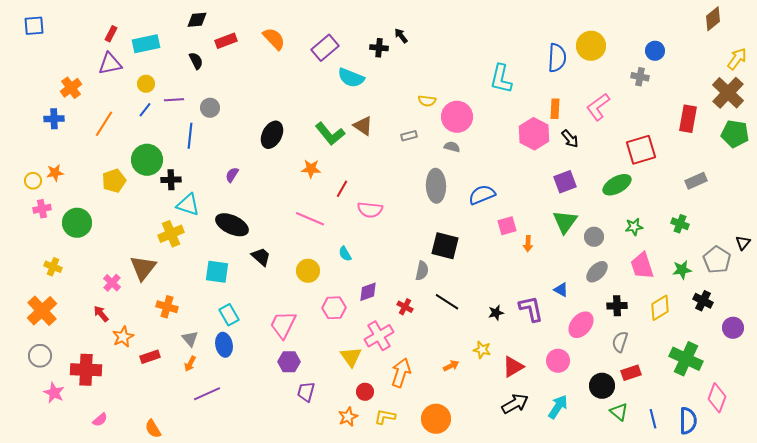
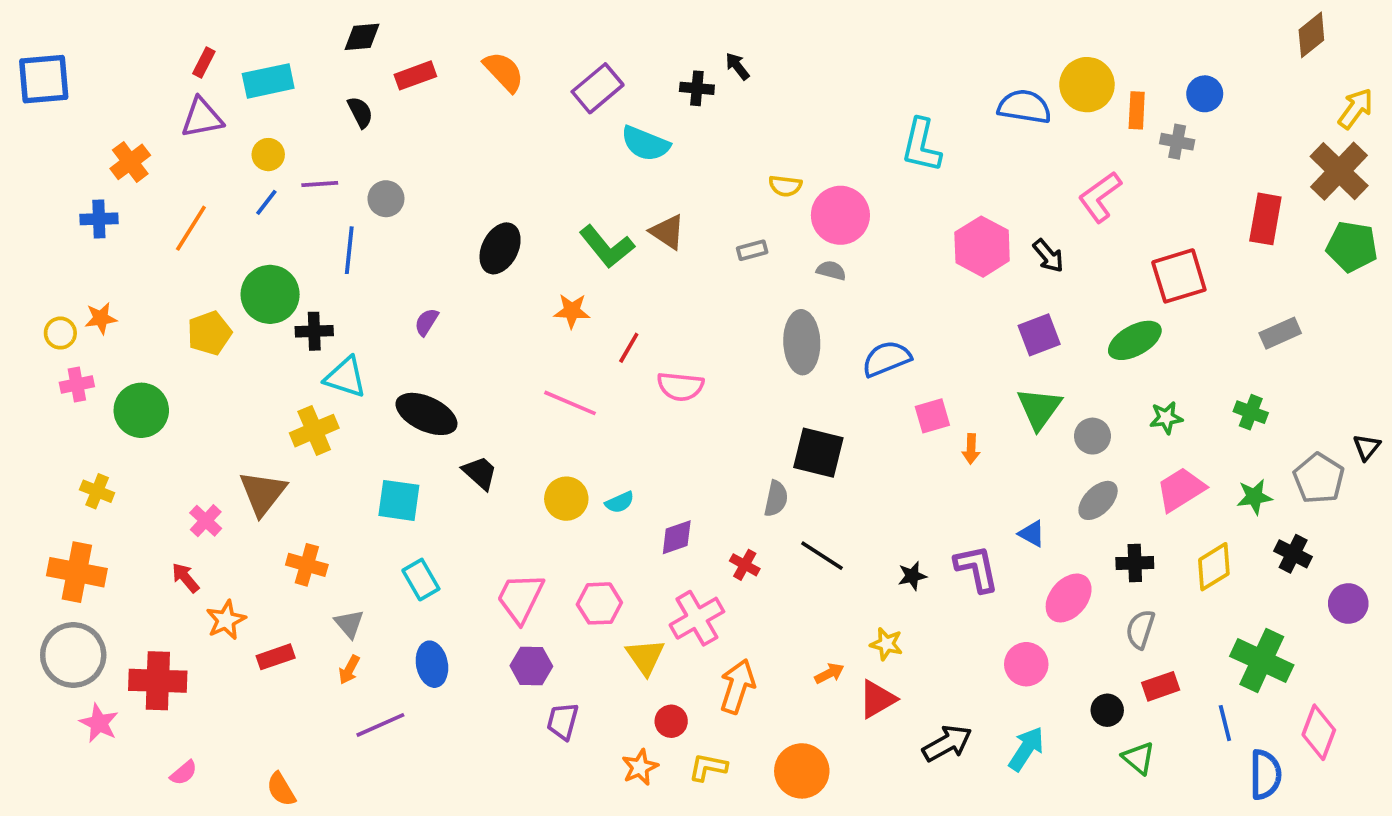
blue square: (34, 26) -> (44, 79), moved, size x1.4
blue semicircle: (557, 58) -> (1024, 107), turned -84
orange rectangle: (555, 109) -> (1137, 110), moved
cyan semicircle: (345, 254) -> (620, 502), moved, turned -84
pink trapezoid: (642, 266) -> (1181, 489), turned 76
pink hexagon: (334, 308) -> (599, 603), moved
orange cross: (42, 311) -> (77, 572), turned -36
blue ellipse: (224, 345) -> (432, 664), moved
gray circle: (40, 356) -> (73, 655), size x1.5
red triangle: (513, 367) -> (877, 699), moved
black circle: (602, 386) -> (1107, 710), size x0.7
blue line: (653, 419) -> (1225, 723), moved

